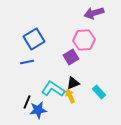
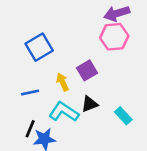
pink hexagon: (84, 40) -> (114, 37), moved
blue line: (27, 62) -> (30, 92), moved
yellow arrow: (70, 96) -> (62, 82), moved

